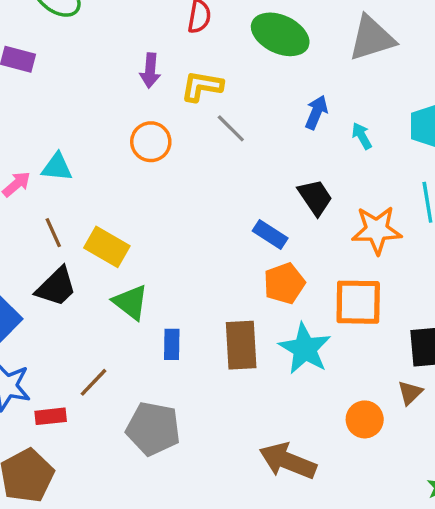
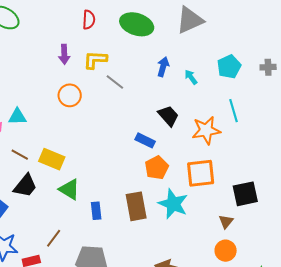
brown line: (53, 233) -> (20, 155), turned -30
brown triangle: (410, 393) -> (226, 222), moved
orange circle: (365, 419) -> (226, 251), moved

